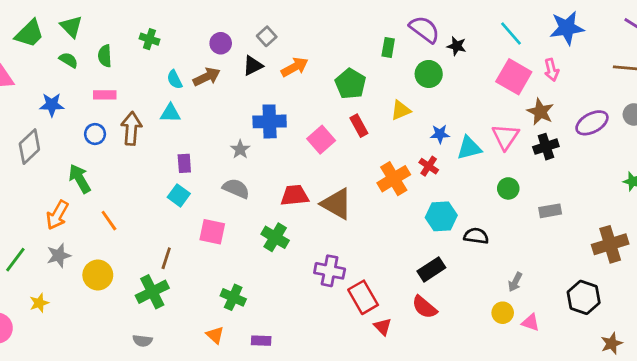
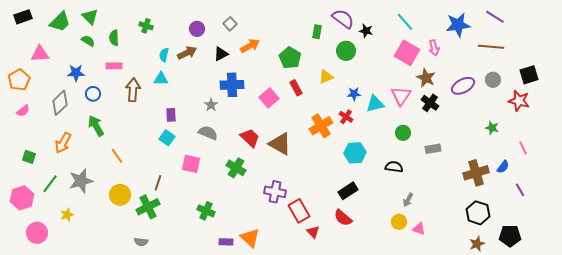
blue star: (567, 28) -> (458, 25), moved
black triangle: (253, 66) -> (221, 54), moved
cyan semicircle: (175, 80) -> (164, 55), turned 40
blue circle: (95, 134) -> (93, 94), moved
black cross: (546, 147) -> (430, 103), turned -36
red trapezoid: (295, 195) -> (250, 138), turned 50
orange arrow: (57, 215) -> (63, 143), moved
black semicircle: (476, 236) -> (394, 167), moved
gray star: (59, 255) -> (81, 181), size x1.4
yellow circle: (98, 275) -> (120, 195), moved
black hexagon: (584, 297) -> (478, 213), moved
orange triangle: (215, 335) -> (250, 238), moved, size x1.5

